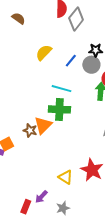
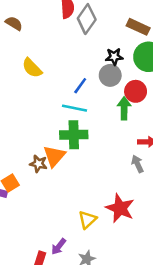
yellow semicircle: (44, 53) -> (32, 68), moved, turned -84
blue line: (71, 61) -> (80, 86), moved
yellow triangle: (66, 177) -> (87, 220), turned 49

